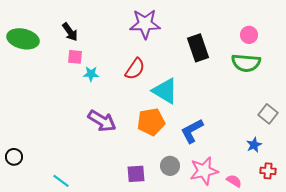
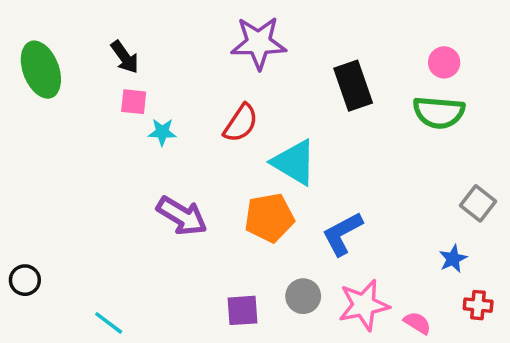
green ellipse: (23, 39) -> (41, 70), turned 56

